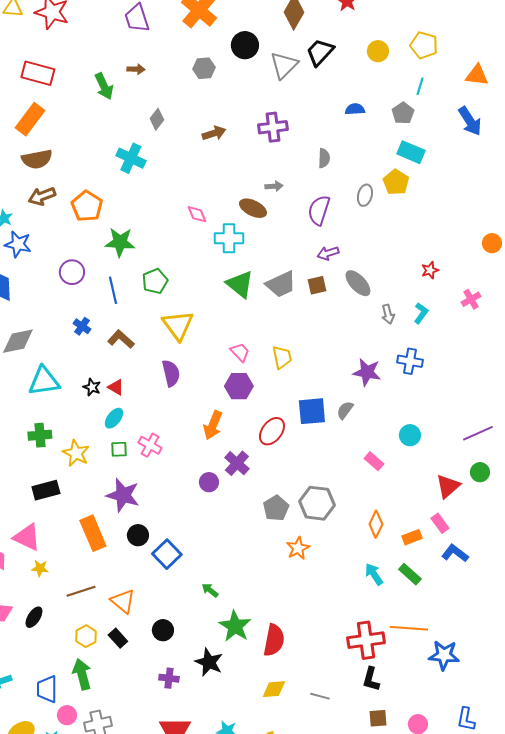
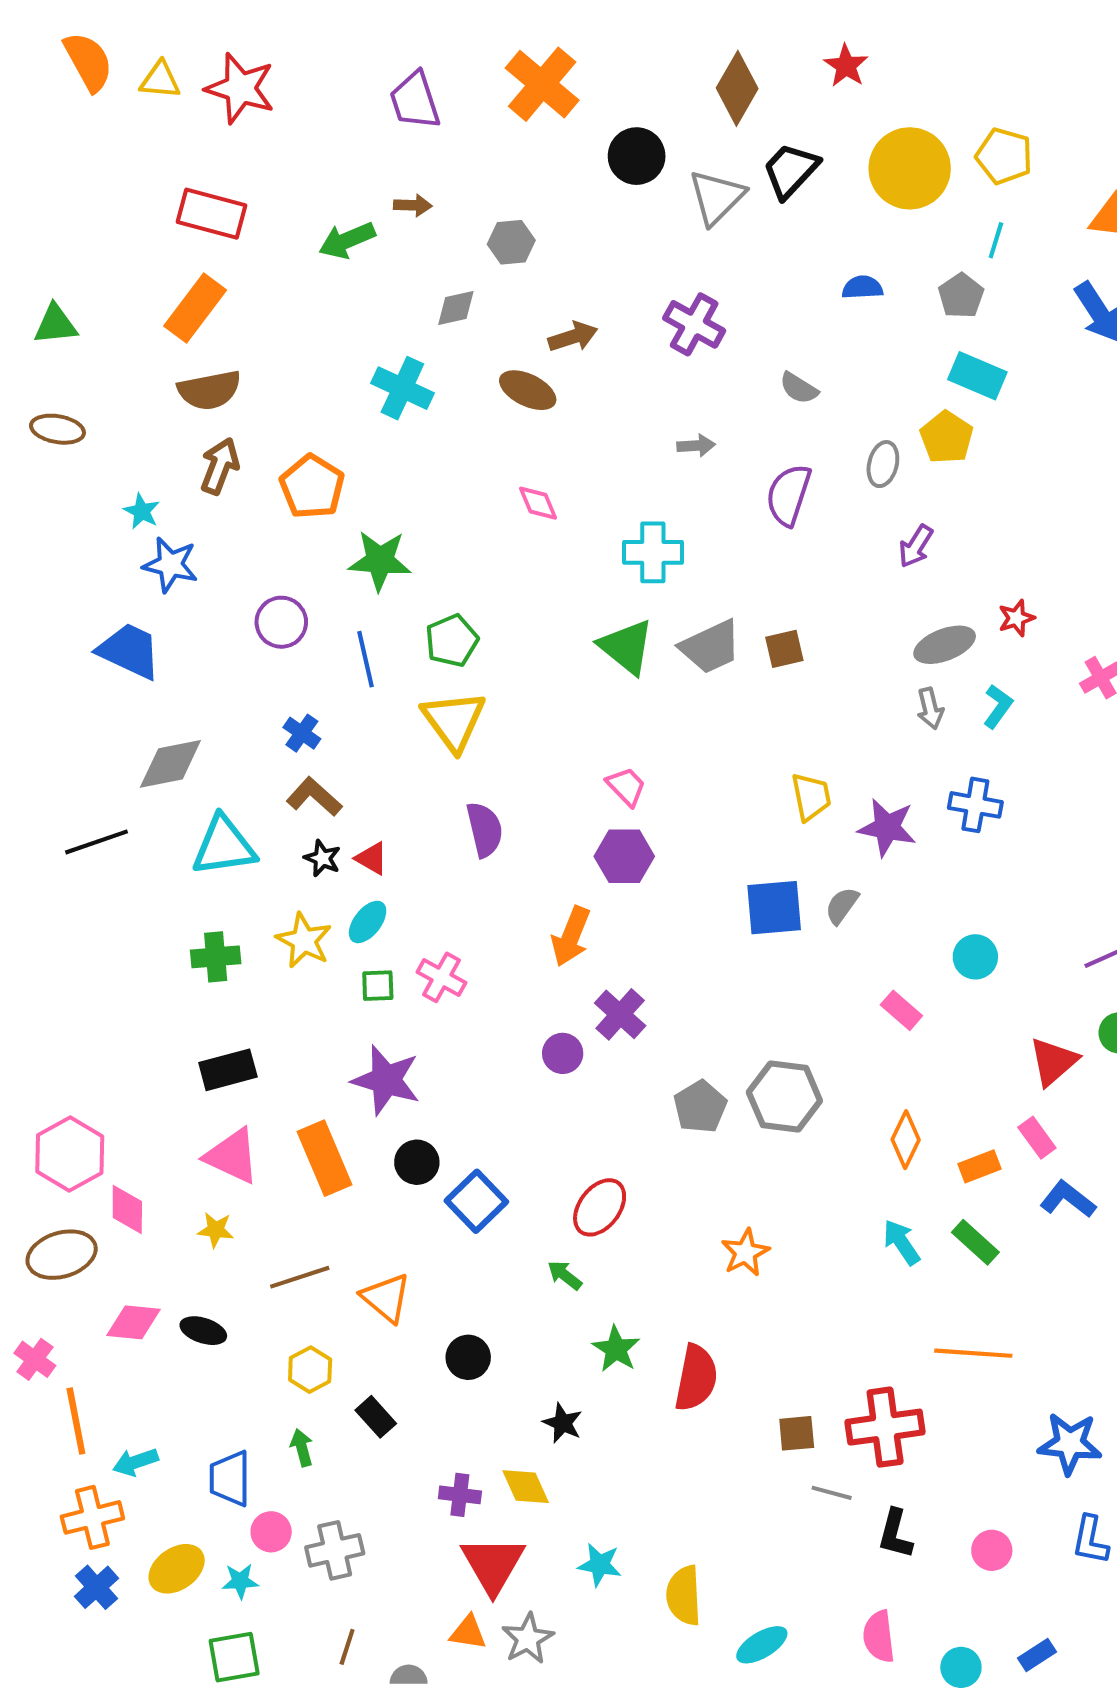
yellow circle: (378, 51) -> (910, 168), size x1.8
gray hexagon: (204, 68) -> (511, 242), moved
green arrow: (104, 86) -> (347, 240), turned 92
gray diamond: (157, 119) -> (456, 308), turned 40
purple cross: (273, 127) -> (694, 324), turned 36
gray semicircle: (324, 158) -> (799, 388), turned 120
brown arrow: (42, 196) -> (220, 466), turned 132
brown ellipse: (253, 208) -> (528, 390), moved
cyan cross: (229, 238) -> (653, 552), moved
purple arrow: (328, 253) -> (916, 546), moved, turned -40
gray ellipse: (358, 283) -> (945, 645), moved, turned -68
yellow triangle: (178, 325) -> (454, 721), moved
brown L-shape: (121, 339) -> (314, 797), moved
yellow trapezoid: (282, 357) -> (811, 797), moved
red ellipse: (272, 431) -> (600, 1207), moved
yellow star: (76, 453) -> (304, 940), moved
pink triangle: (27, 537) -> (232, 1156), moved
orange star: (298, 548) -> (745, 1253), moved
black ellipse: (34, 617) -> (203, 1331), turned 75
green star: (235, 626) -> (616, 1349), size x0.7
black rectangle: (118, 638) -> (376, 1417), moved
red cross: (366, 640) -> (885, 1427), moved
blue star: (444, 655) -> (1070, 1444), moved
black star: (209, 662) -> (563, 1423), size x0.7
green arrow: (82, 674) -> (302, 1448), size x0.6
purple cross: (169, 678) -> (460, 1495), moved
black L-shape: (371, 679) -> (895, 1534), moved
yellow diamond: (274, 689) -> (526, 1487), moved, turned 70
gray line: (320, 696) -> (832, 1493), moved
brown square: (378, 718) -> (797, 1433), moved

